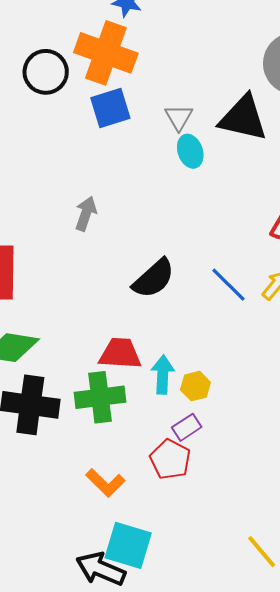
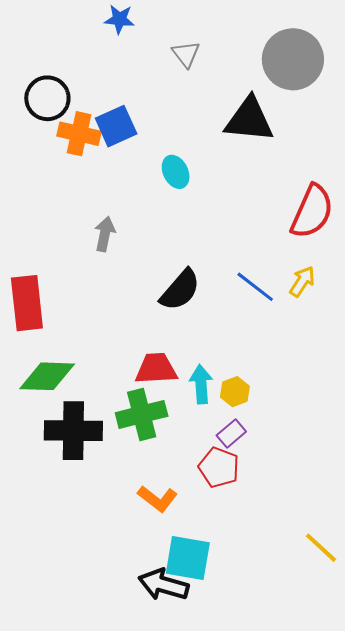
orange cross: (106, 53) -> (79, 134), moved, size x0.7
gray triangle: (179, 117) -> (186, 54), moved
cyan ellipse: (190, 151) -> (176, 172), moved

